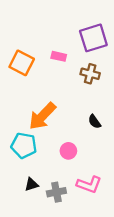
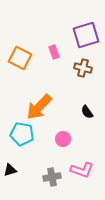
pink rectangle: (59, 56) -> (54, 52), turned 56
black triangle: (31, 185) -> (10, 170), moved

